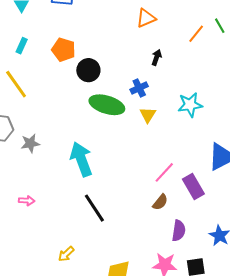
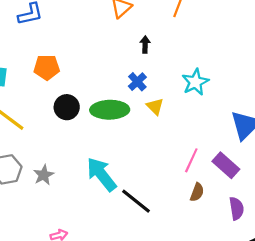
black circle: (88, 70) -> (67, 107), moved
black line: (94, 208) -> (136, 201), moved
purple semicircle: (179, 231) -> (236, 208), moved

